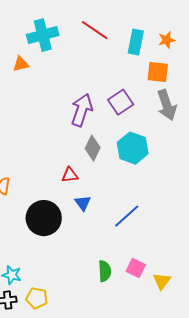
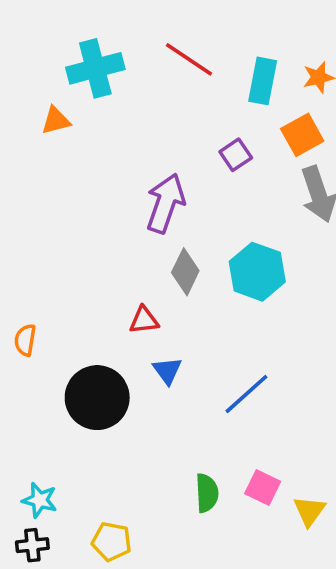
orange square: (158, 72) -> (302, 135), turned -35
purple square: (121, 102) -> (236, 155), moved, size x0.7
yellow pentagon: (37, 298) -> (112, 542), moved

